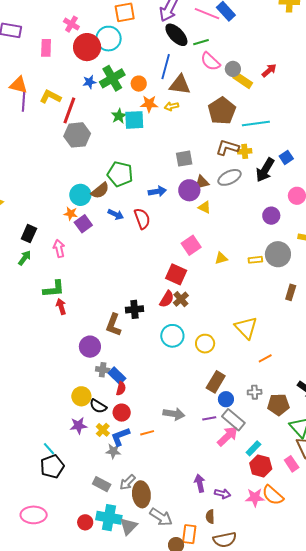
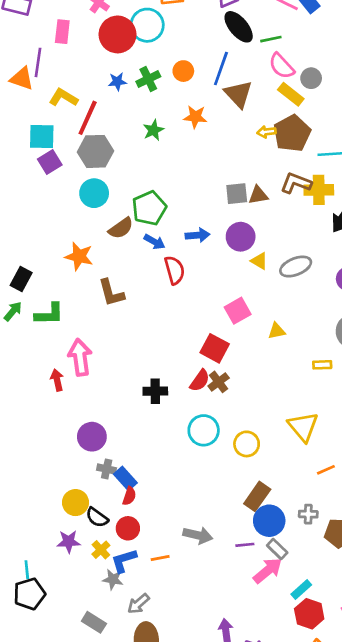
green cross: (112, 78) -> (148, 79), size x0.7
yellow rectangle: (243, 80) -> (291, 94), moved
orange circle: (139, 84) -> (183, 71), moved
brown triangle: (180, 85) -> (238, 94), turned 35
purple line: (24, 101) -> (38, 62), moved
yellow arrow: (171, 106) -> (267, 132), moved
cyan square: (134, 120) -> (42, 136), moved
yellow cross: (245, 151) -> (319, 190), size x1.5
green pentagon: (120, 174) -> (149, 208), turned 30
gray ellipse: (229, 177) -> (296, 267), moved
brown triangle: (202, 182) -> (258, 195), moved
cyan circle: (80, 195) -> (94, 193), moved
orange star: (71, 214) -> (79, 256), size x1.5
blue arrow: (116, 214) -> (154, 242), moved
purple square: (83, 224) -> (50, 162), moved
pink arrow: (59, 248) -> (80, 357), moved, size x1.5
yellow rectangle: (255, 260) -> (322, 365), moved
green L-shape: (54, 289) -> (49, 314), moved
brown L-shape: (113, 325) -> (111, 293), moved, turned -40
blue circle: (226, 399) -> (269, 521), size x1.5
gray rectangle: (233, 420) -> (277, 549), size x0.7
cyan line: (49, 449) -> (27, 570), turned 32
gray arrow: (128, 482) -> (138, 604), moved

